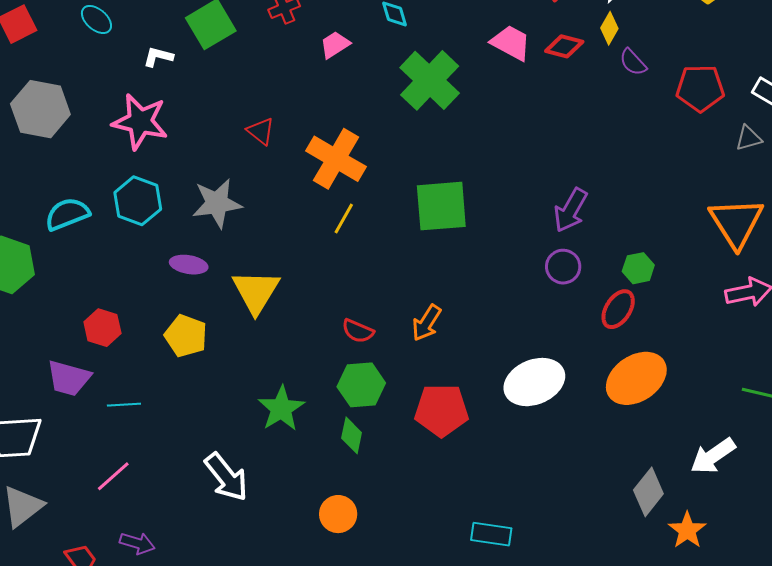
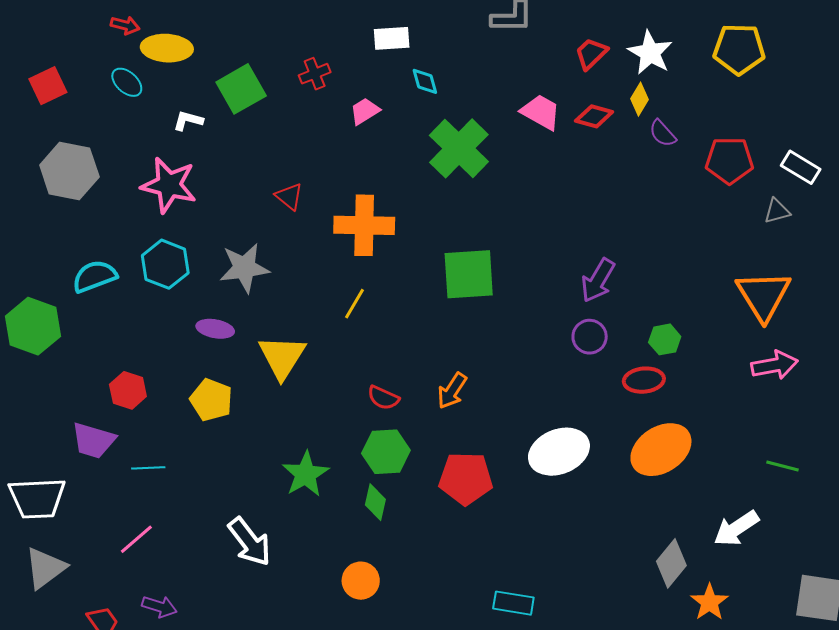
orange cross: (336, 159) -> (364, 225), turned -30
yellow line: (344, 218) -> (354, 304), moved
red ellipse: (618, 309) -> (644, 380), turned 51

